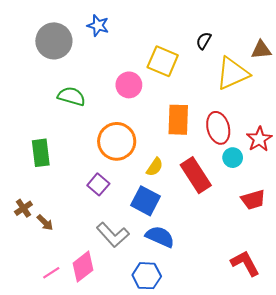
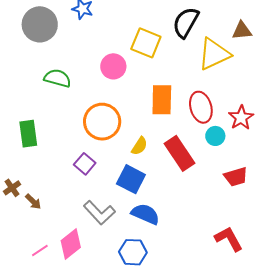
black semicircle: (204, 41) -> (186, 22), size x1.8

